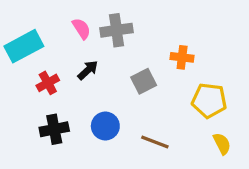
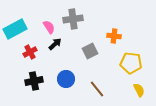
pink semicircle: (81, 29) -> (49, 27), moved
brown line: (155, 142) -> (97, 89), turned 30

